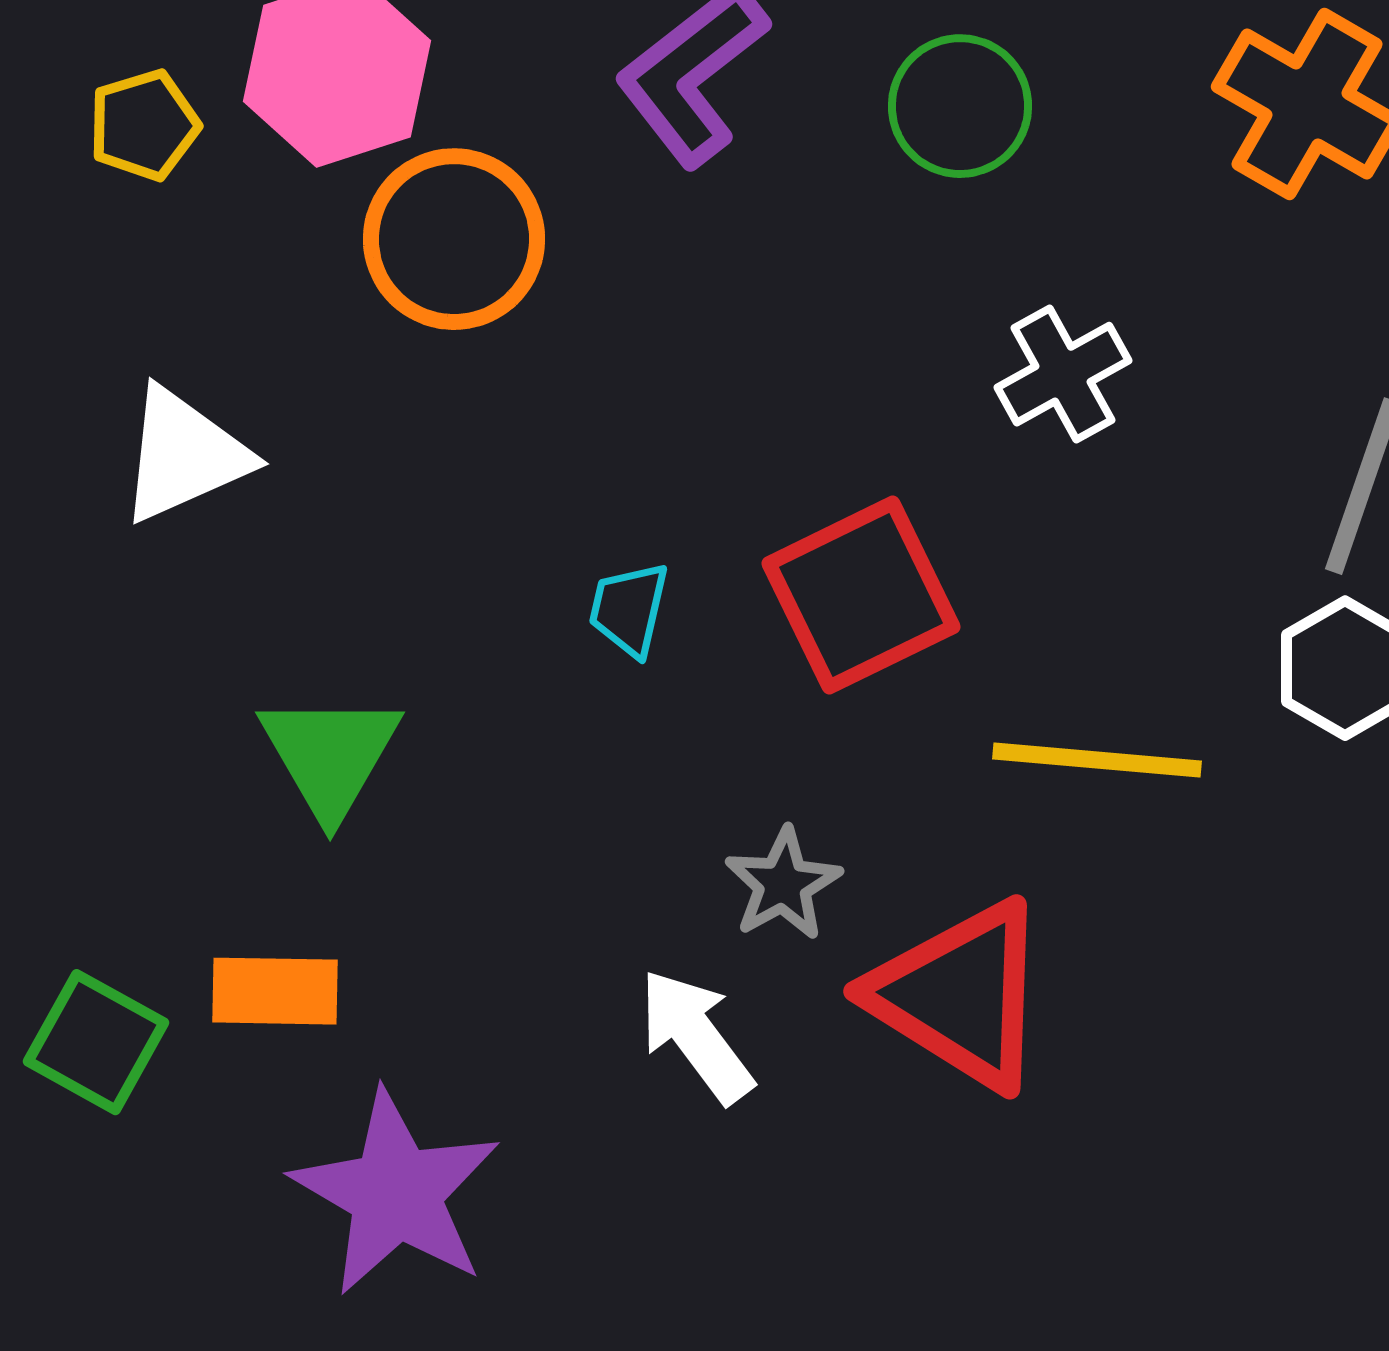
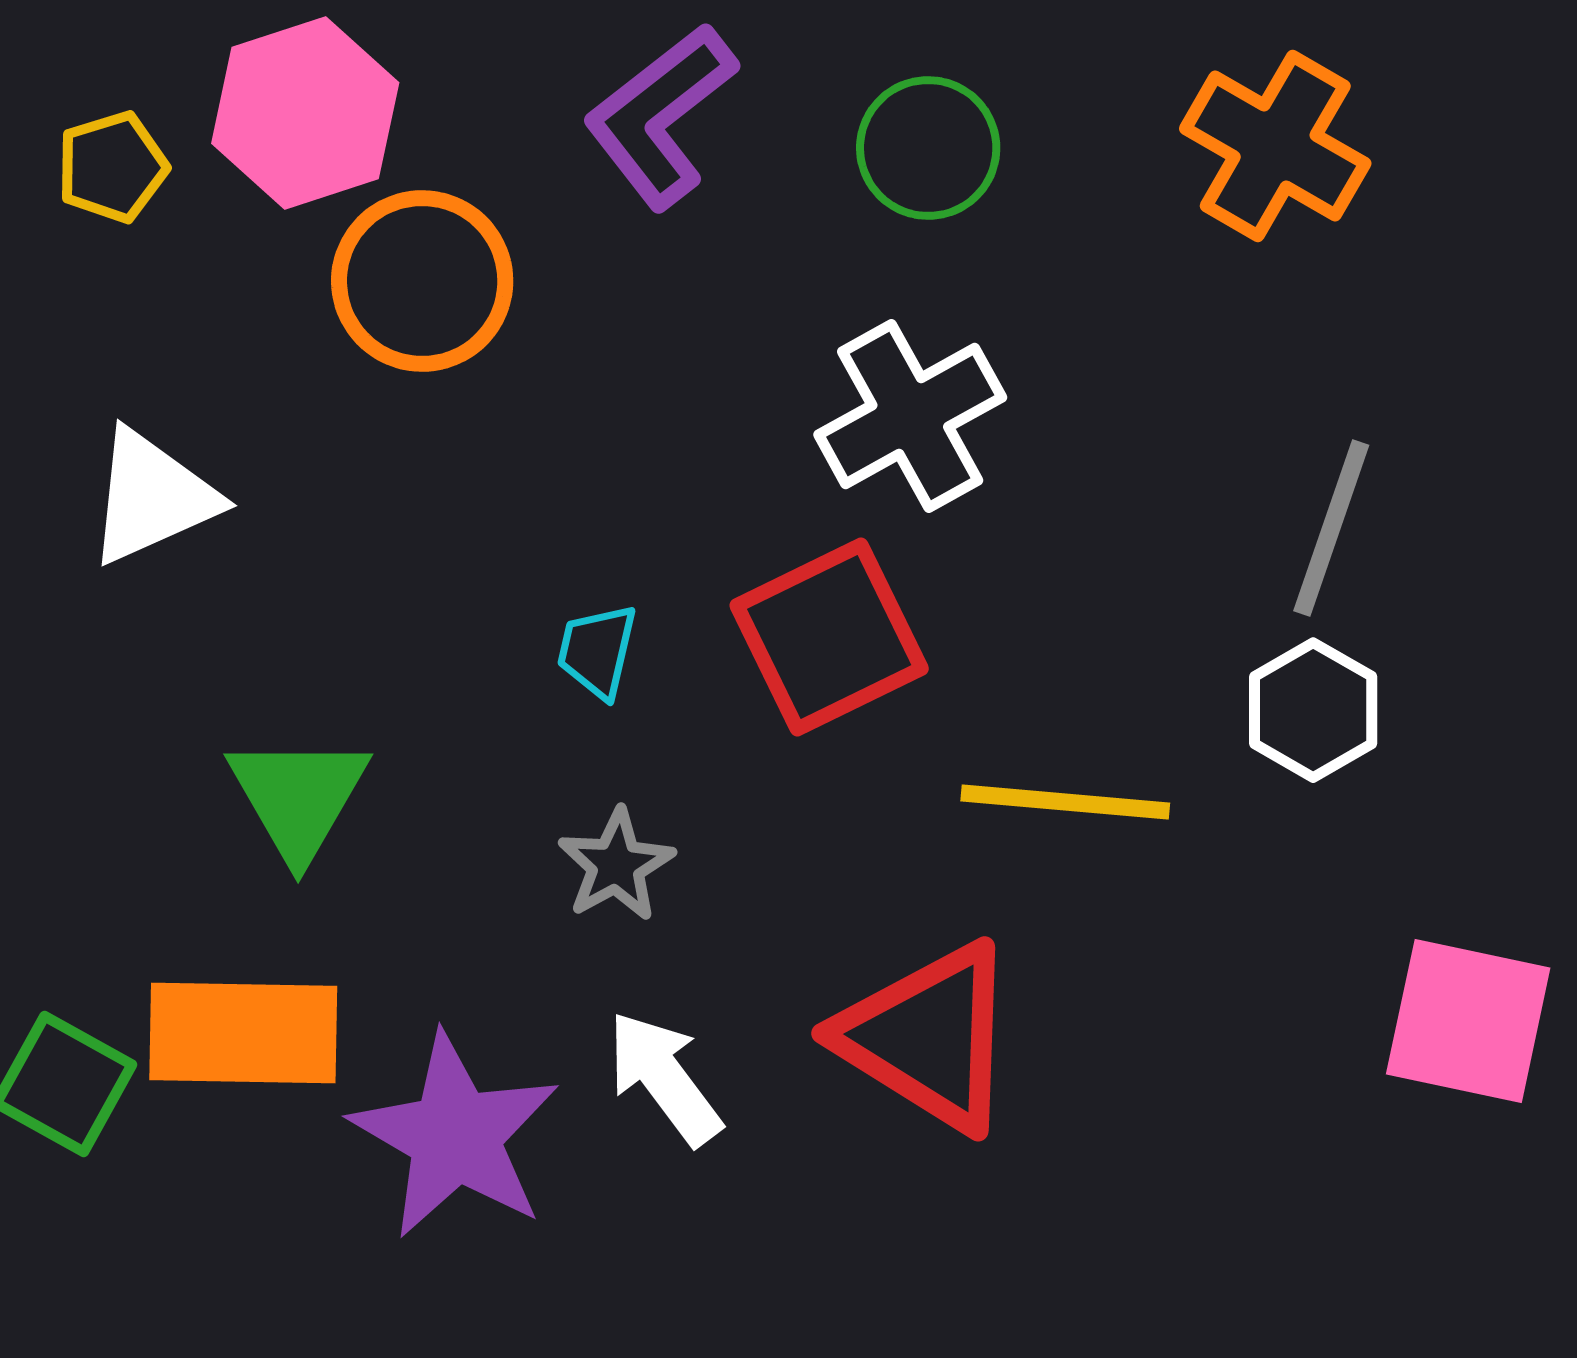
white cross: (1063, 374) -> (910, 416), moved, size x1.4
gray star: (783, 884) -> (616, 865), moved
orange rectangle: (275, 991) -> (243, 1033), size x1.5
purple star: (396, 1193) -> (455, 1136), moved

